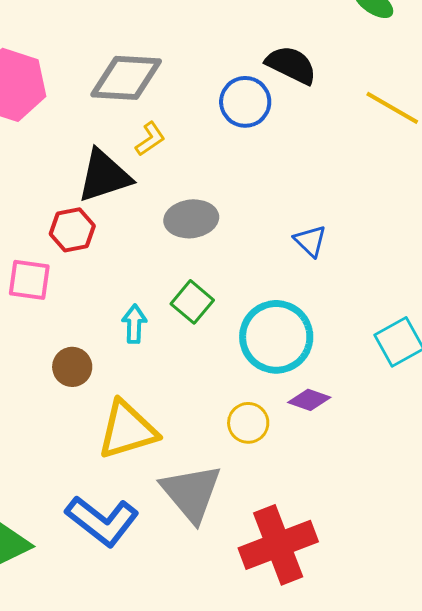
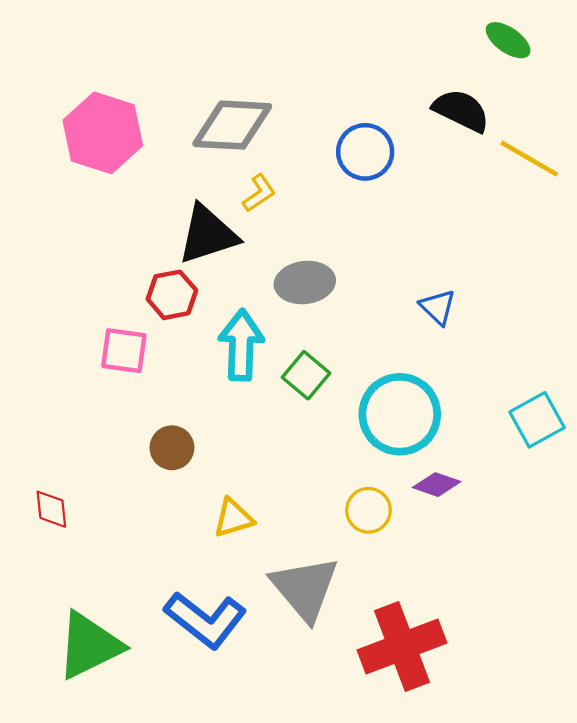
black semicircle: (291, 65) -> (461, 111), moved
cyan arrow: (134, 324) -> (241, 345), moved, size x1.6
yellow triangle: (127, 430) -> (233, 518), size x0.6

